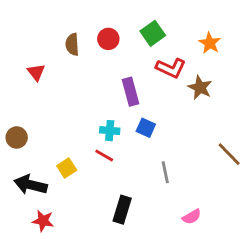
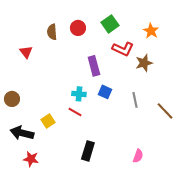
brown star: (200, 87) -> (144, 63), turned 30
gray line: (165, 172) -> (135, 100), moved
pink semicircle: (192, 217) -> (138, 156), turned -40

